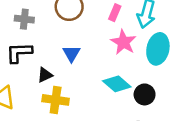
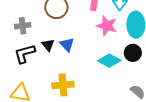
black triangle: (45, 75) -> (48, 45), moved, turned -32
black circle: (145, 94) -> (133, 53), moved

